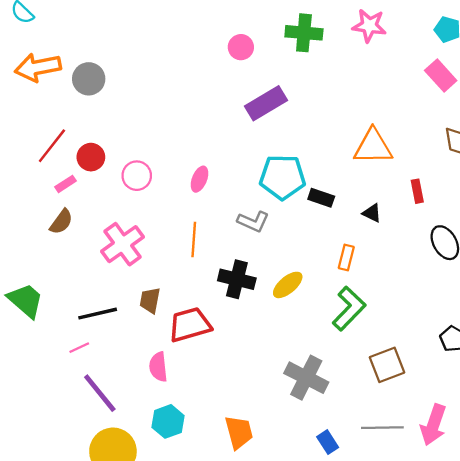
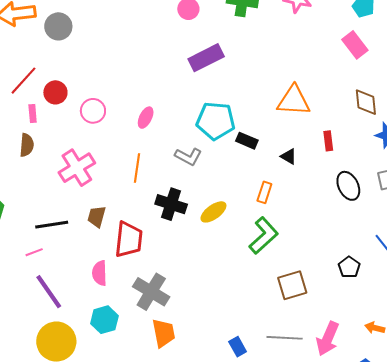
pink rectangle: (66, 184) -> (33, 113), turned -66
brown semicircle: (61, 222) -> (27, 145), turned -35
red trapezoid: (190, 325) -> (129, 240), turned 108
gray cross: (306, 378) -> (151, 292), moved

